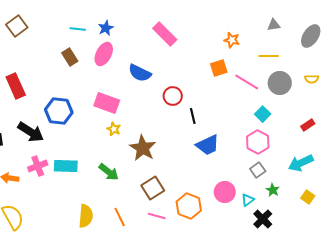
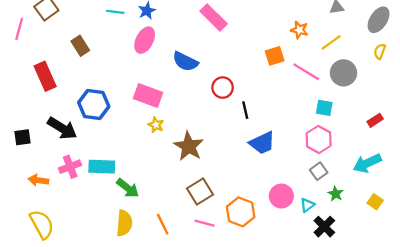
orange star: (232, 40) -> (299, 30), moved
yellow line: (269, 56) -> (331, 42), turned -36
brown rectangle: (70, 57) -> (80, 46), moved
yellow semicircle: (312, 79) -> (380, 51), moved, turned 112
cyan square: (263, 114) -> (324, 108), turned -35
green arrow: (109, 172) -> (128, 188), moved

